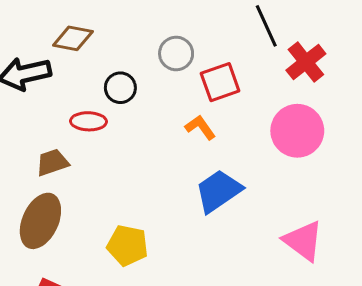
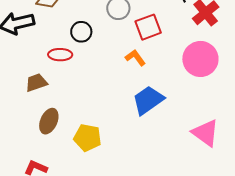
brown ellipse: (40, 221) -> (49, 121), moved, size x0.7

